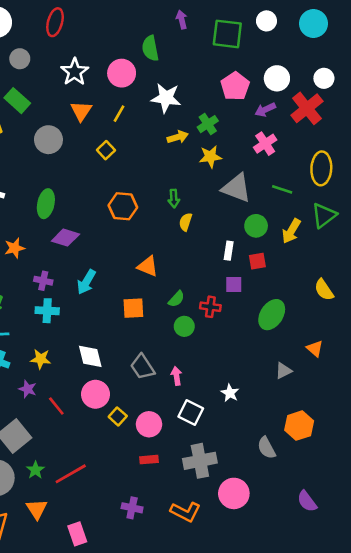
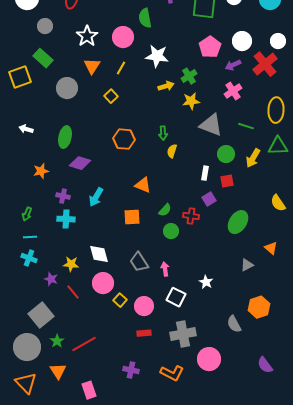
green triangle: (324, 215) -> (278, 146), turned 35
purple square: (234, 285) -> (209, 199), turned -32
yellow star: (41, 359) -> (71, 264), moved

